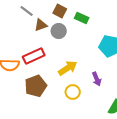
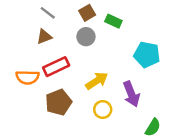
brown square: (60, 11) -> (87, 13), turned 32
brown triangle: (41, 25) -> (44, 37), moved
purple arrow: (97, 79) -> (131, 94), size x1.5

